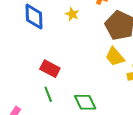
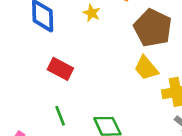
red rectangle: (50, 69) -> (60, 69), moved

